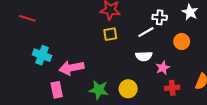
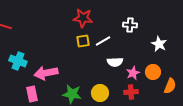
white star: (190, 12) -> (159, 44), moved
white line: (146, 32) -> (103, 41), moved
orange circle: (182, 42) -> (153, 72), moved
red cross: (172, 88) -> (131, 92), moved

